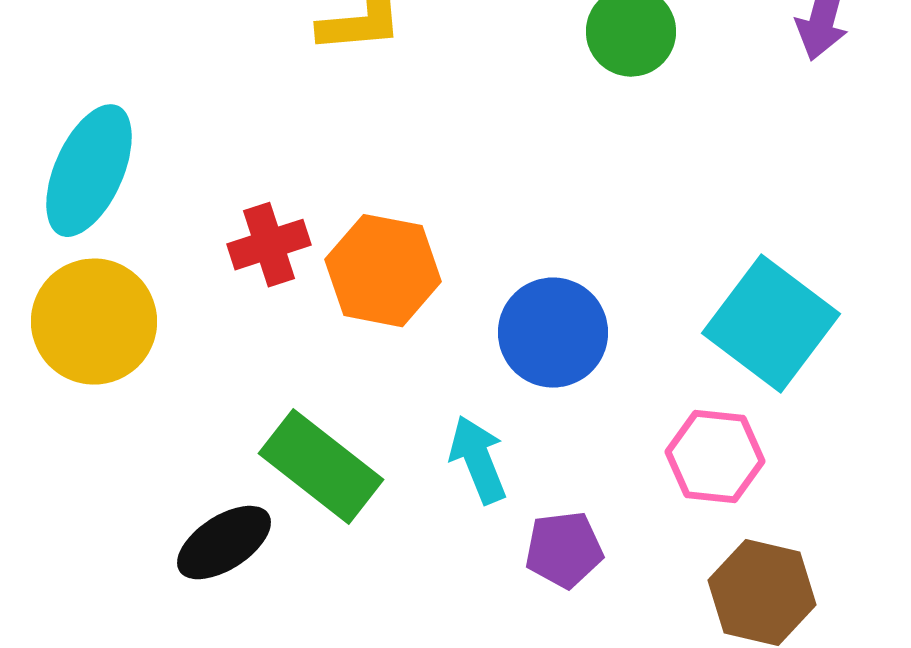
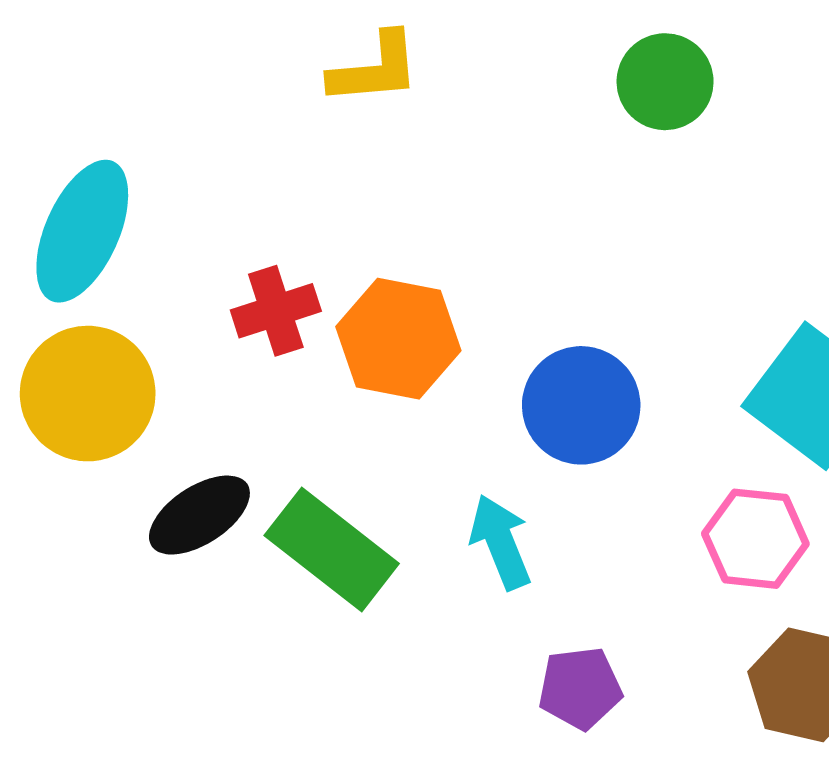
black ellipse: (224, 543) -> (199, 515), moved
purple pentagon: (564, 550) -> (580, 688), moved

